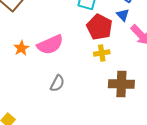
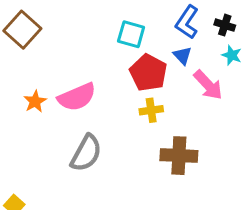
gray semicircle: (57, 83) -> (86, 153), size x1.5

